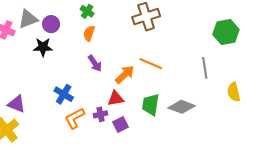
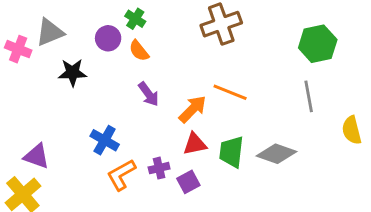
purple circle: (51, 24) -> (108, 38), moved
green hexagon: (226, 32) -> (318, 44), moved
orange semicircle: (89, 33) -> (139, 51), turned -56
red triangle: (116, 98) -> (195, 144), moved

